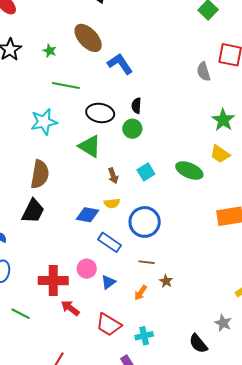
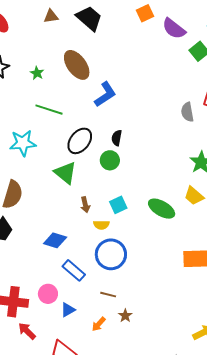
blue L-shape: (120, 64) -> (105, 94), turned 84
black ellipse: (100, 113) -> (80, 141), turned -68
yellow semicircle: (112, 203) -> (101, 225), moved

